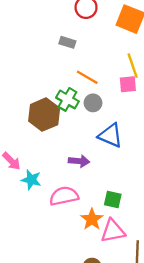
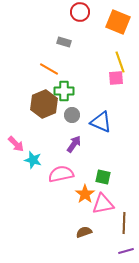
orange line: (87, 77) -> (49, 69), moved
green cross: (67, 99) -> (64, 91), turned -30
gray circle: (93, 103) -> (72, 115), moved
purple arrow: (79, 161) -> (74, 144), turned -60

